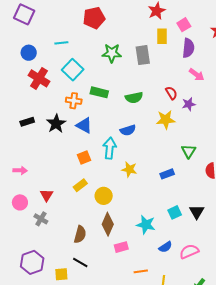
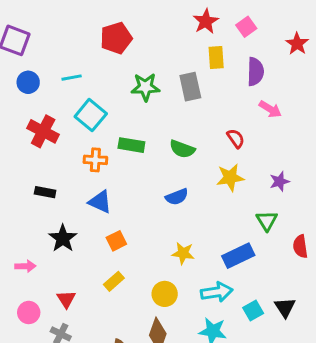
pink square: (184, 25) -> (246, 27), moved
blue circle: (29, 53) -> (28, 82), moved
green semicircle: (134, 98) -> (182, 149), turned 36
purple star: (189, 104) -> (279, 181), moved
black rectangle: (27, 122) -> (45, 192), moved, turned 32
black star: (56, 124) -> (63, 238), moved
blue triangle: (84, 125) -> (100, 202), moved
cyan arrow: (110, 148) -> (217, 292), moved, turned 80
blue rectangle: (167, 174) -> (238, 256), size x1.5
yellow circle: (104, 196) -> (165, 294), moved

